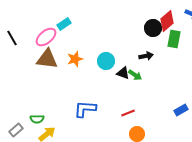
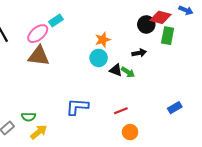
red diamond: (167, 21) -> (160, 17), turned 55
orange star: (75, 59) -> (103, 40), moved

